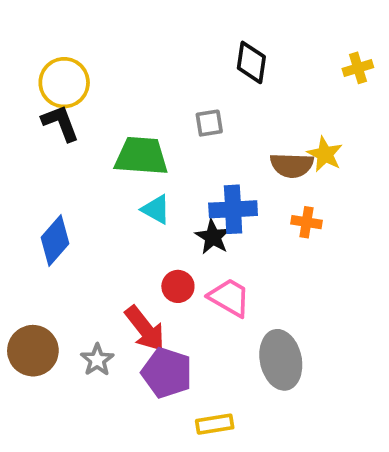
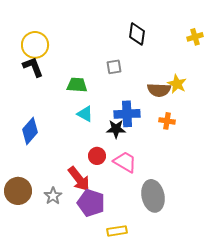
green trapezoid: (141, 156) -> (77, 85), size x0.7
black star: (213, 237) -> (116, 129), turned -30

